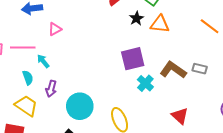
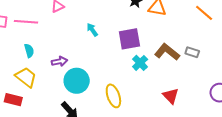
cyan arrow: (43, 61) -> (92, 30), moved
purple arrow: (51, 89) -> (59, 61), moved, turned -119

